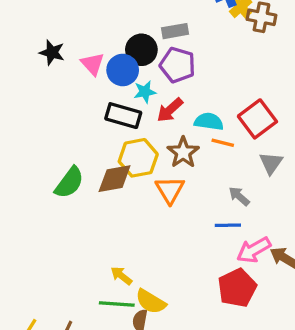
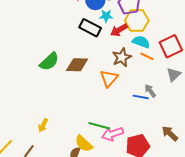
yellow hexagon: (138, 158) -> (137, 20), moved
blue line: (228, 225) -> (141, 97), moved
pink arrow: (254, 250) -> (113, 134), moved
yellow arrow: (121, 276) -> (43, 125), moved, turned -112
green line: (117, 304) -> (99, 126), moved

